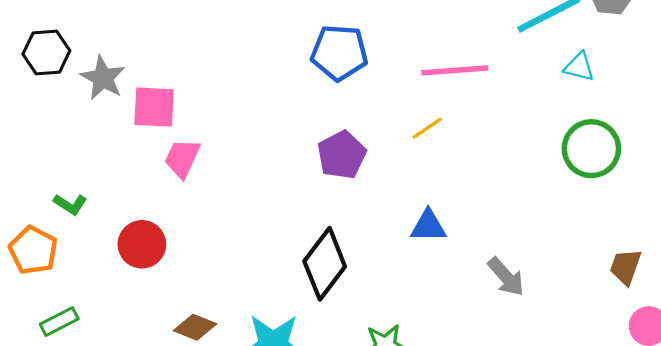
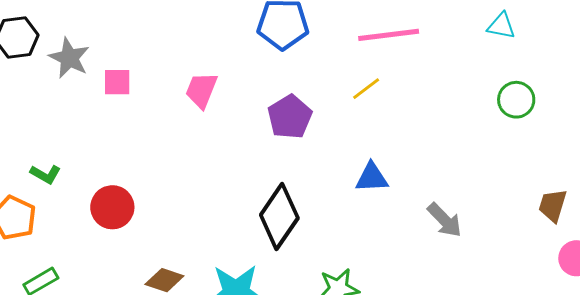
pink square: (154, 107) -> (117, 82), size x0.7
green circle: (591, 149) -> (516, 100), size x0.7
pink trapezoid: (182, 158) -> (201, 90), moved

